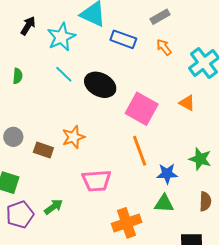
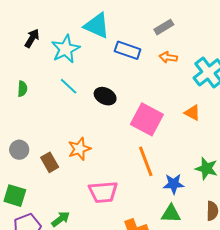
orange arrow: (164, 47) -> (168, 57), turned -42
black ellipse: (100, 85) -> (105, 96), size x0.7
brown rectangle: (43, 150) -> (50, 162), turned 42

